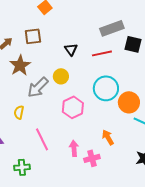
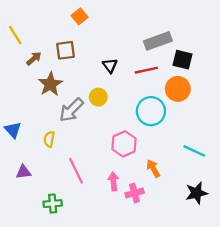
orange circle: (129, 102) -> (178, 89), moved
pink hexagon: (73, 107) -> (124, 144), moved

